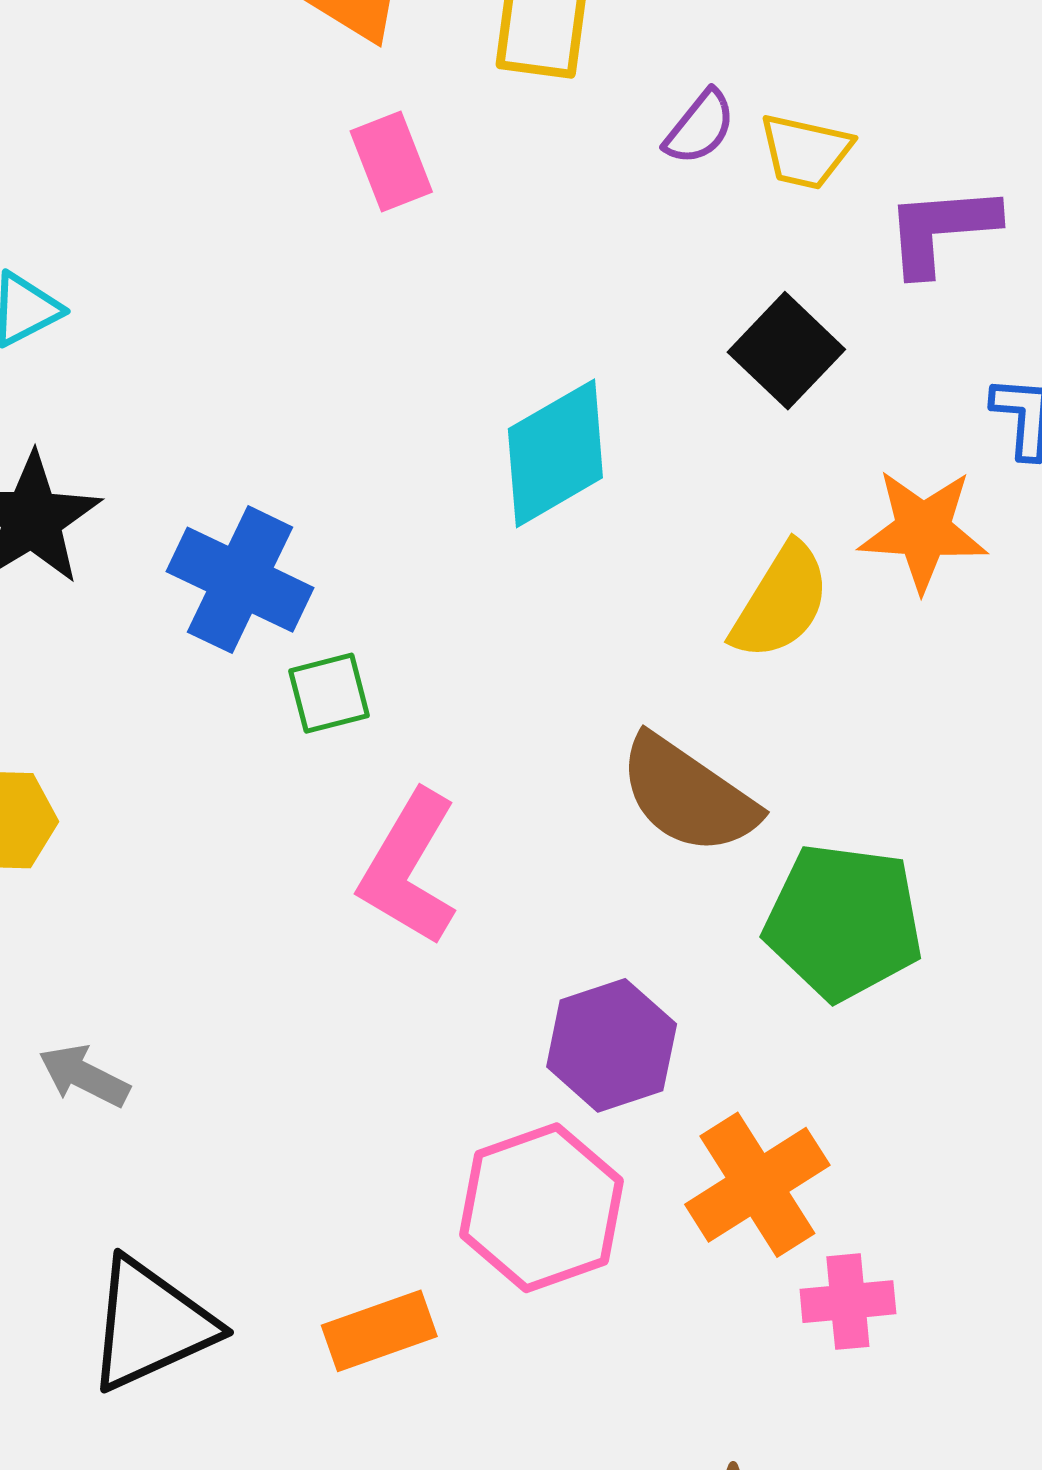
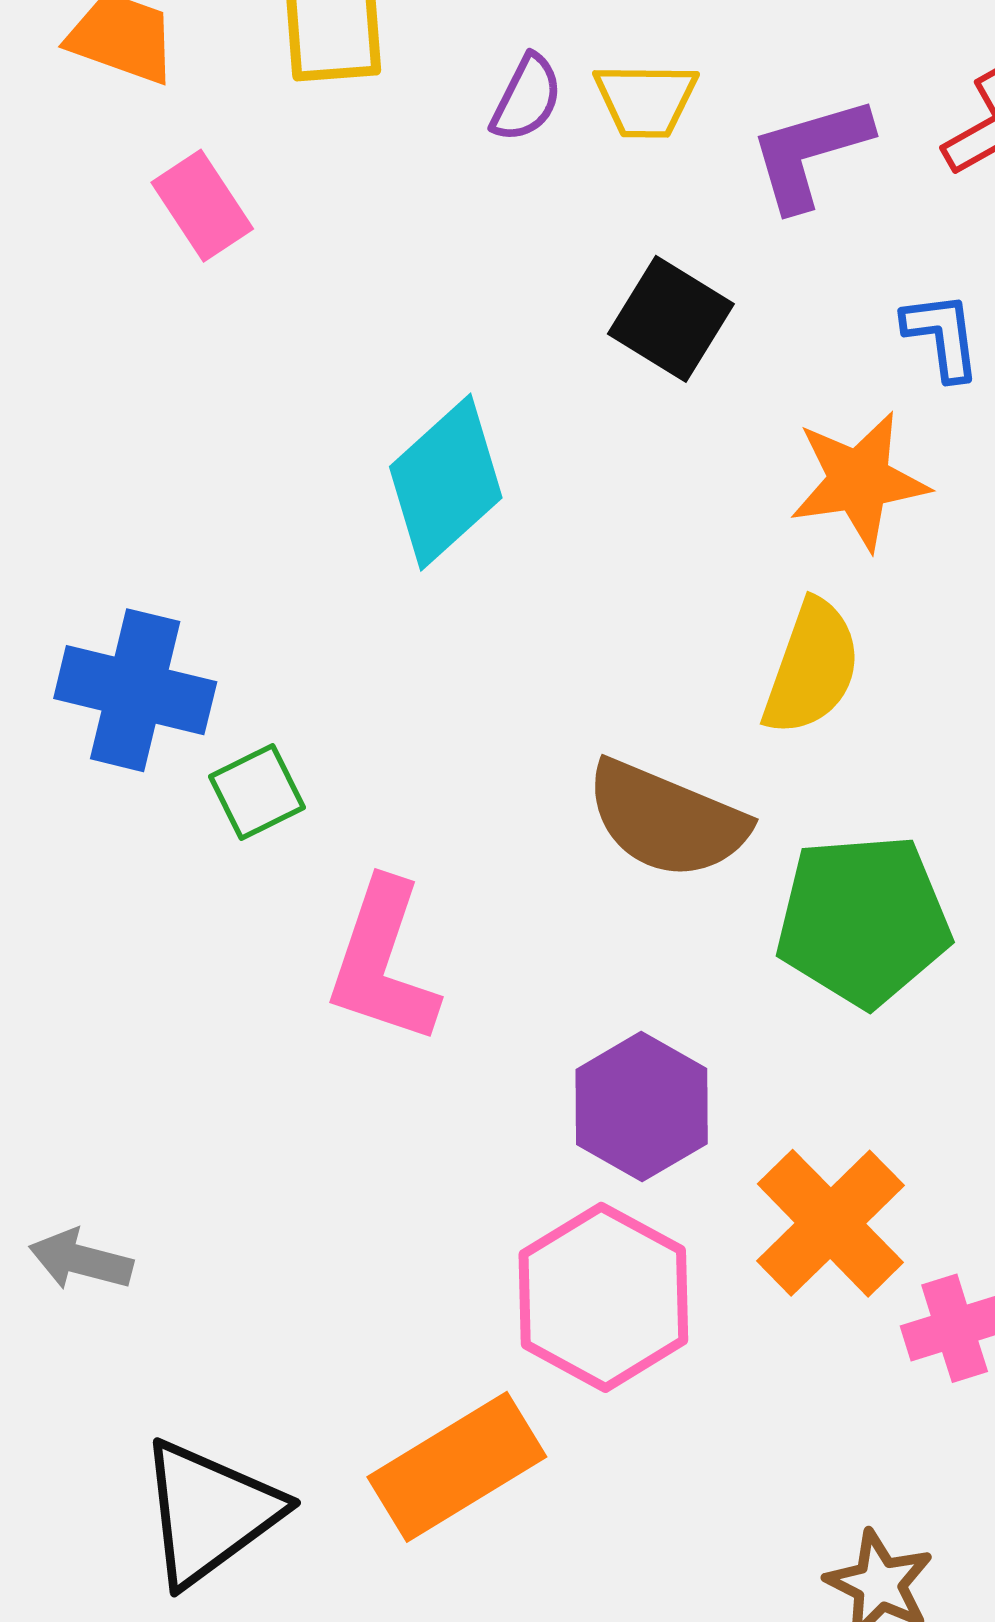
yellow semicircle: (781, 602) -> (812, 668), moved
orange rectangle: (379, 1331) -> (457, 1467), size x1.4

